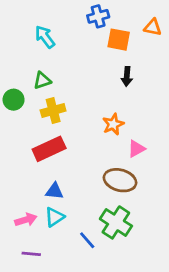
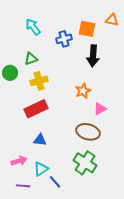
blue cross: (98, 16) -> (64, 39), moved
black arrow: (127, 76) -> (93, 56), size x1.5
cyan triangle: (54, 217) -> (41, 169), moved
blue line: (87, 240) -> (55, 182), moved

